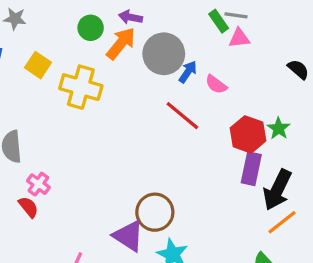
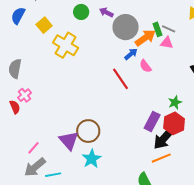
orange arrow: (121, 43) -> (145, 38), moved
gray circle: (164, 54) -> (126, 27), moved
red hexagon: (248, 134) -> (174, 123), moved

